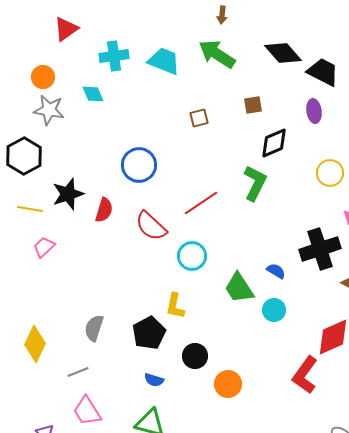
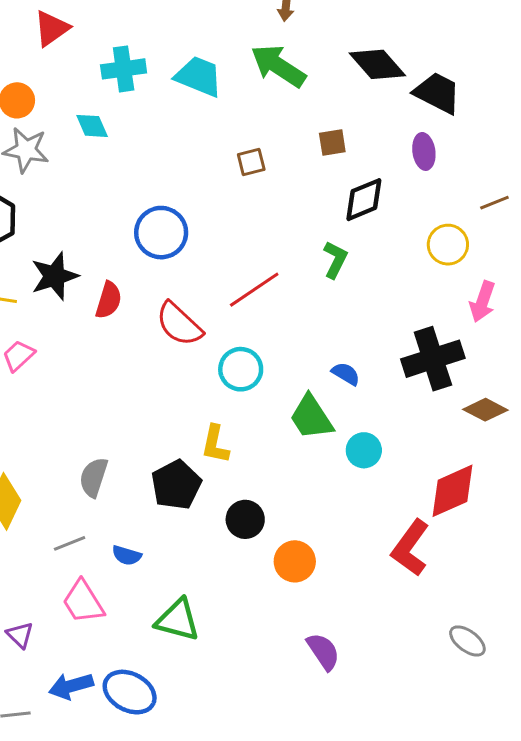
green L-shape: (255, 183) -> (335, 260), size x0.7
blue semicircle: (276, 271) -> (346, 374), moved
blue semicircle: (154, 380) -> (127, 555), moved

